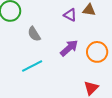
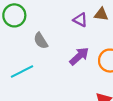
cyan line: (32, 66) -> (22, 72), moved

